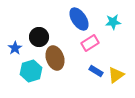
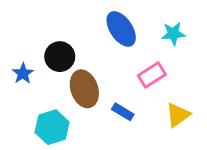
pink rectangle: (90, 43) -> (152, 75), moved
cyan hexagon: (31, 71) -> (52, 127), moved
blue rectangle: (96, 71) -> (123, 112), moved

